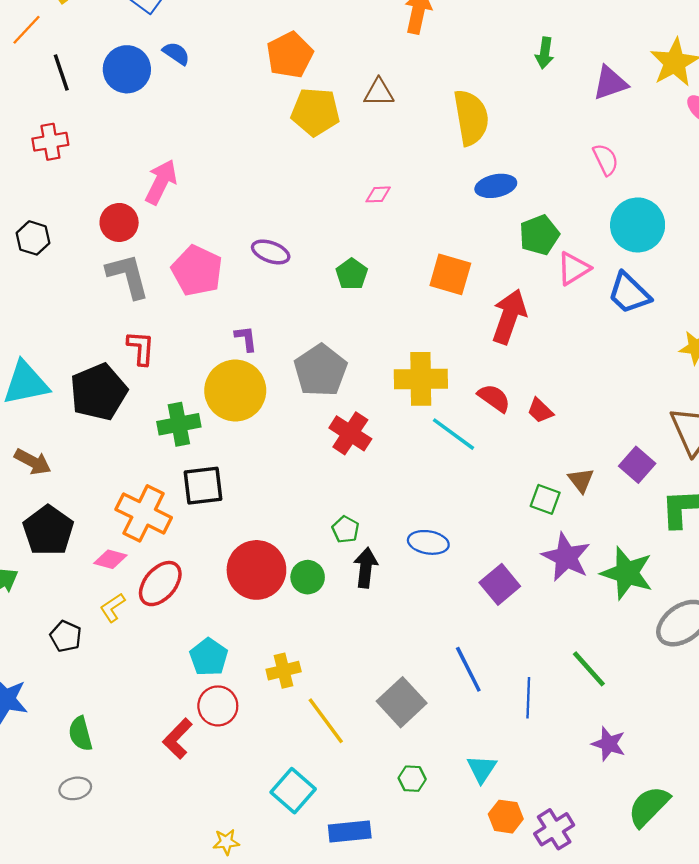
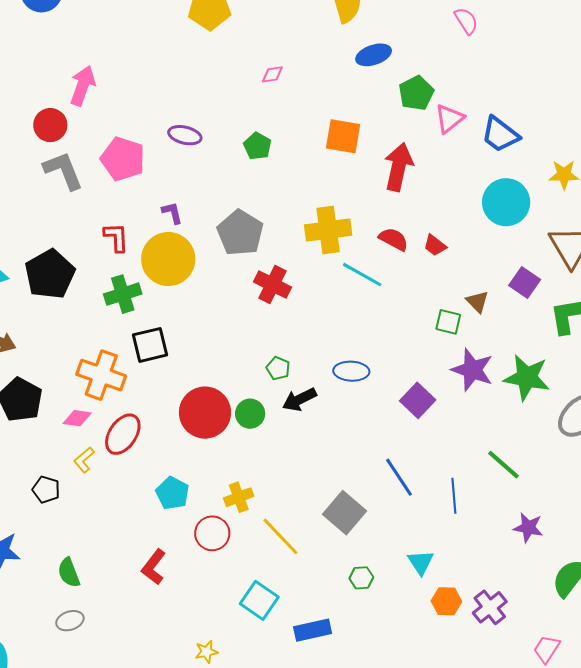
cyan circle: (638, 225) -> (506, 202), moved
red L-shape: (141, 348) -> (116, 237), moved
black arrow: (366, 568) -> (299, 399), turned -116
red circle: (218, 706) -> (212, 533), moved

